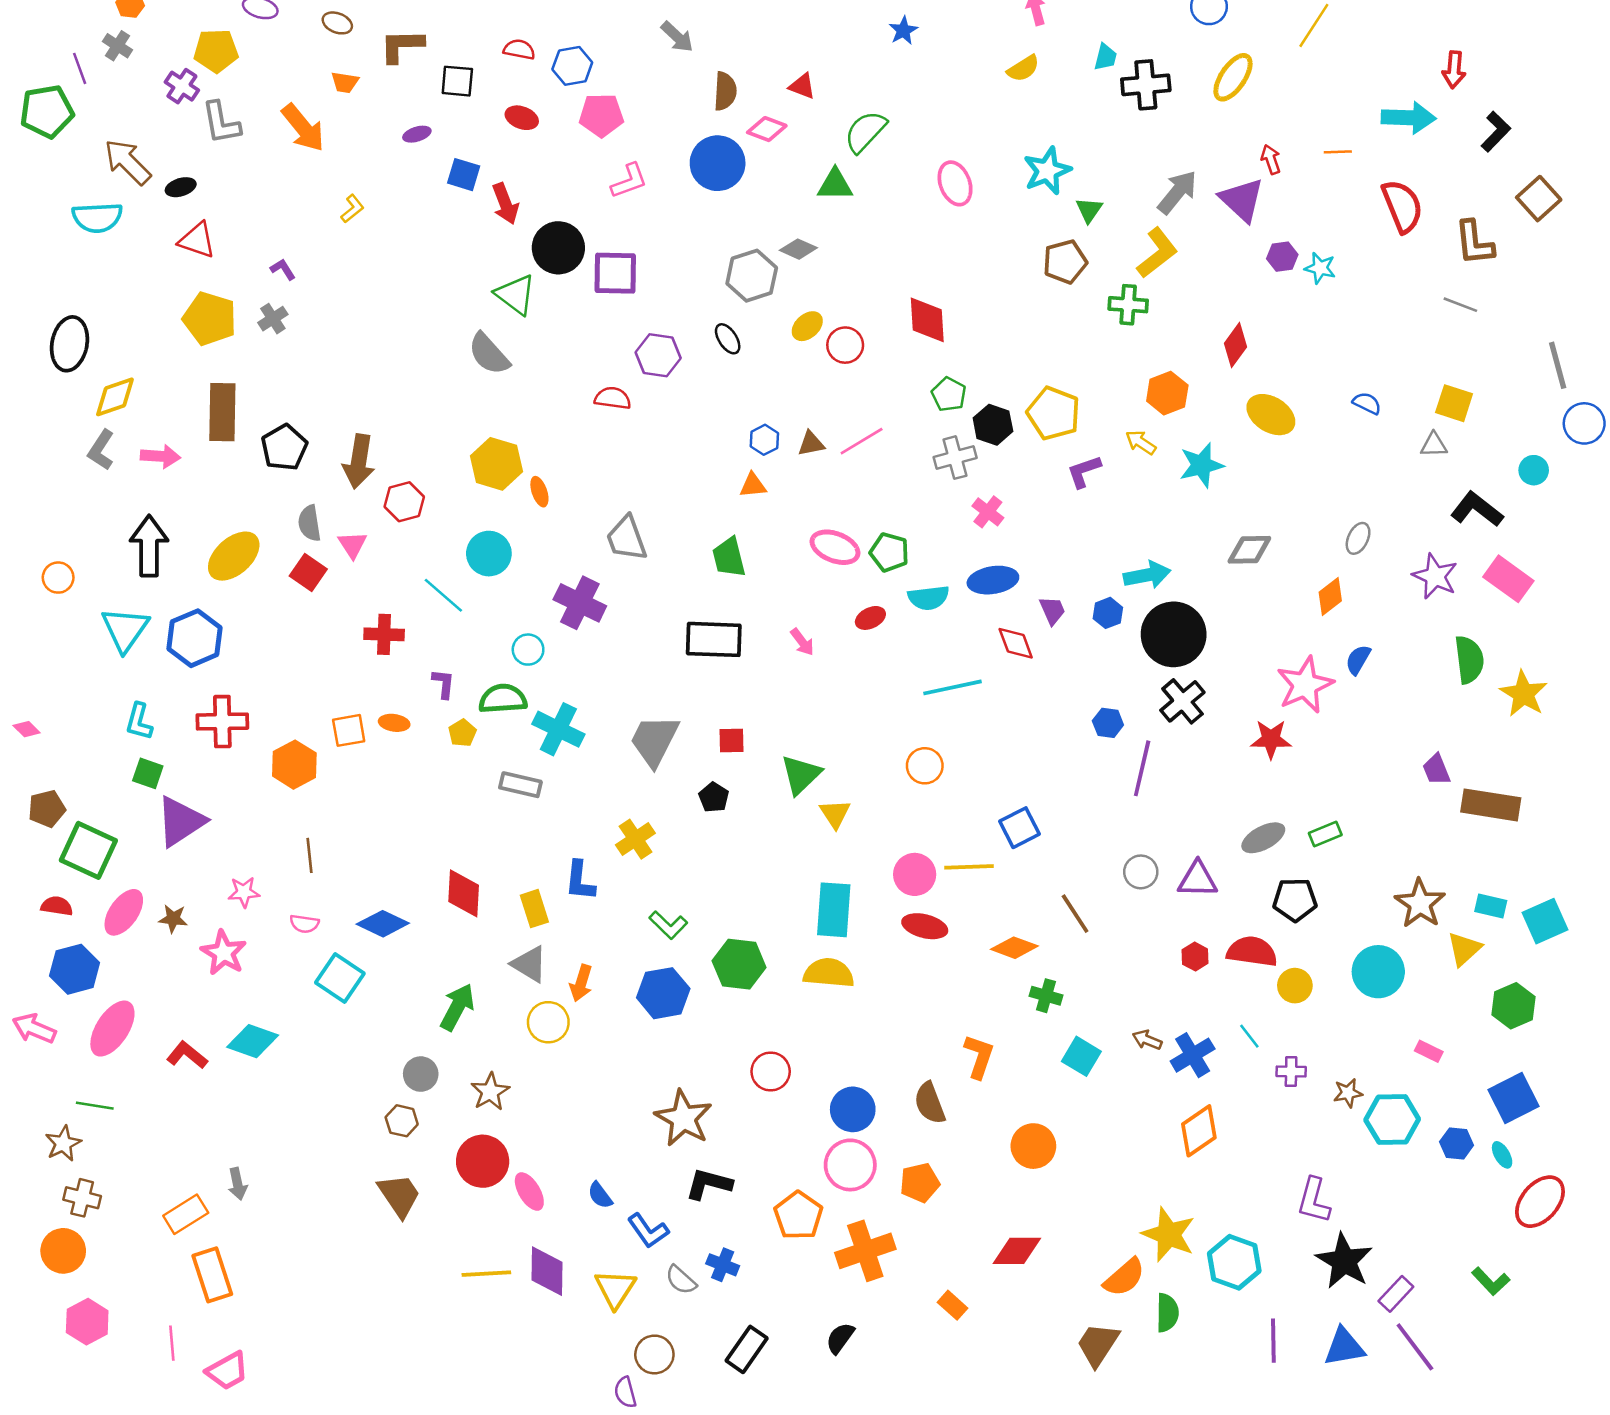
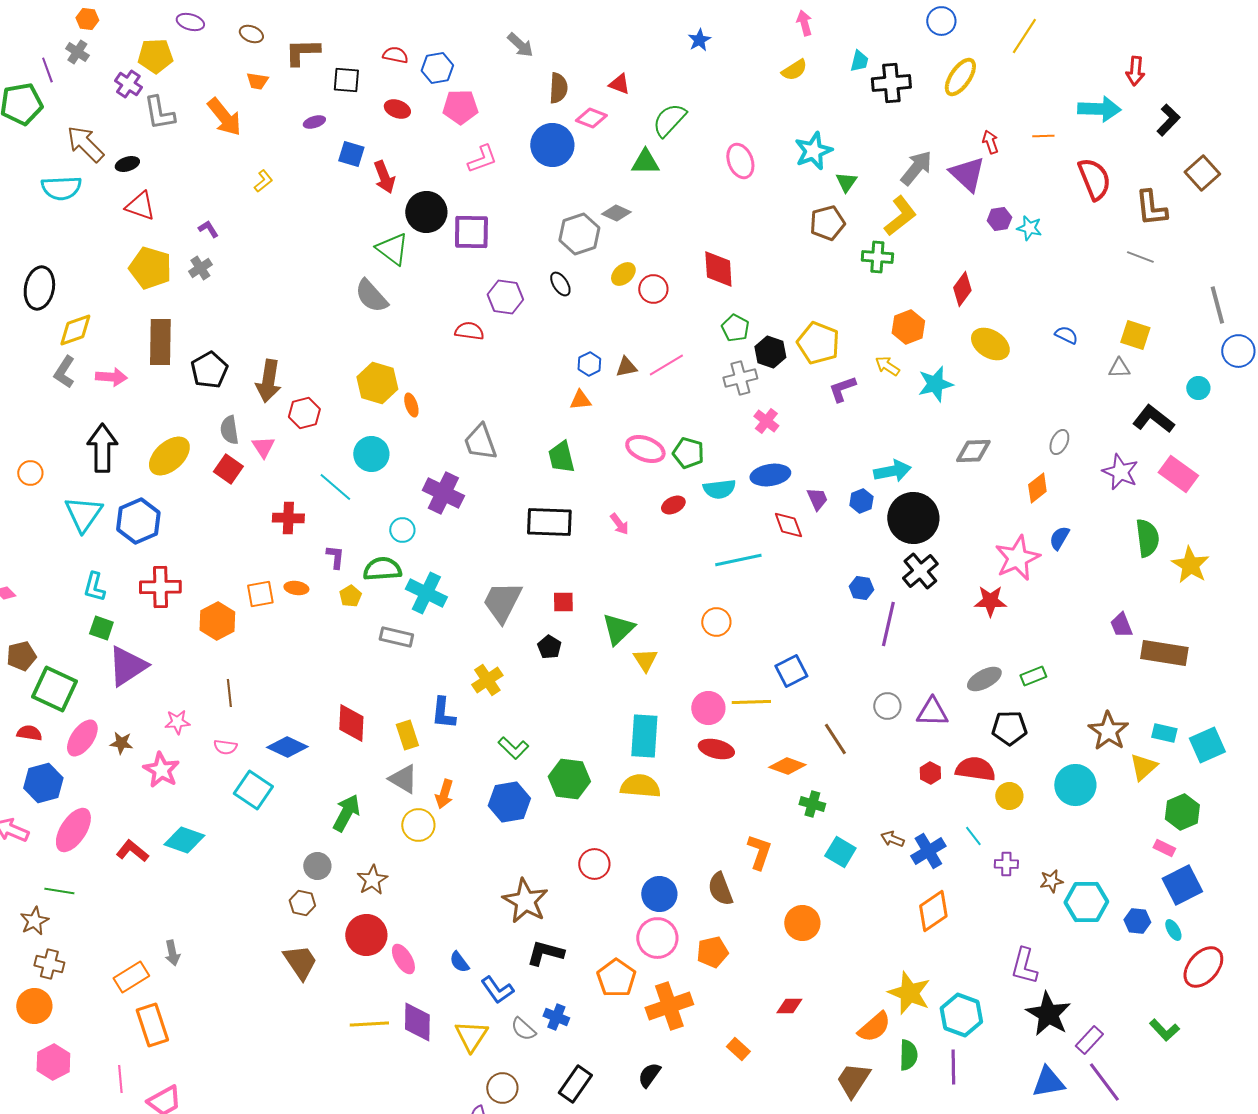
pink rectangle: (1429, 1051) -> (1164, 848), moved
red diamond: (1017, 1251) -> (789, 1006), size x0.7
purple line: (1273, 1341) -> (953, 1067), moved

